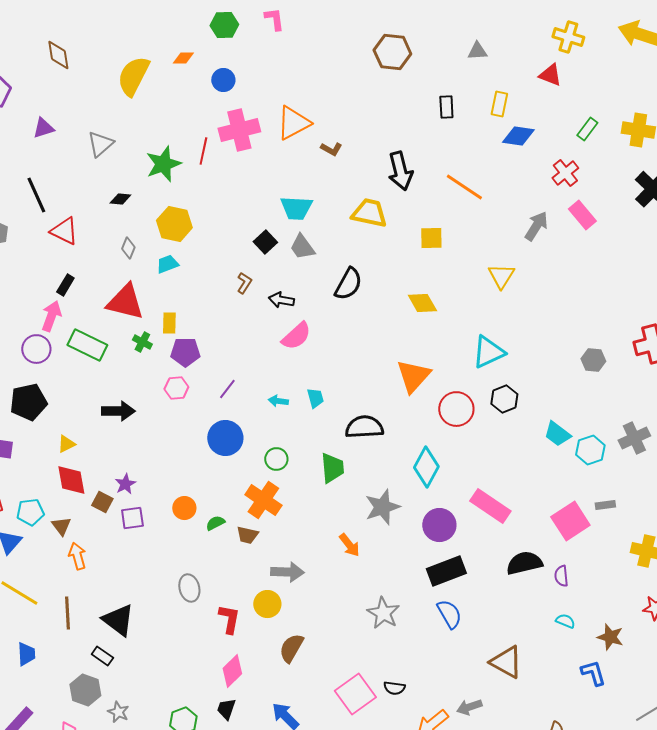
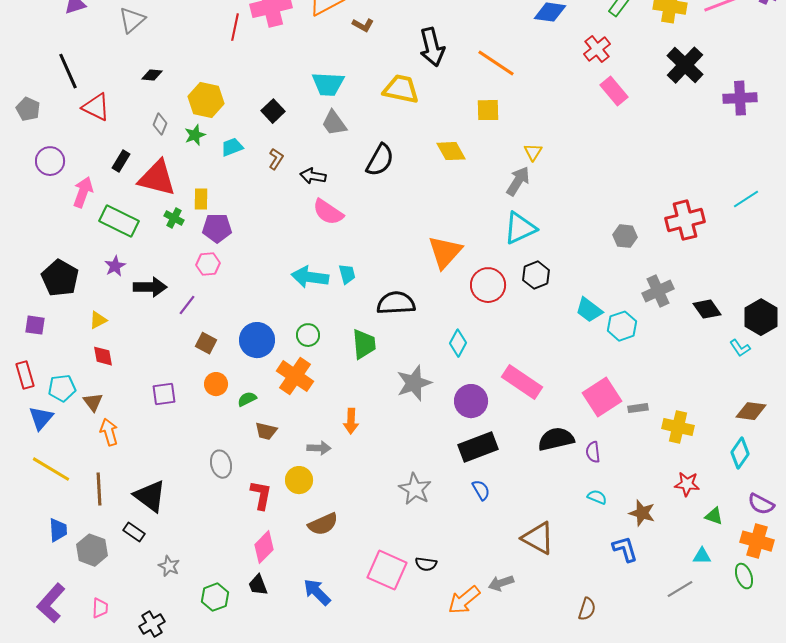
green star: (163, 164) -> (195, 135), moved, size x0.6
gray arrow: (536, 226) -> (518, 181), moved
yellow square: (431, 238) -> (488, 110), moved
black square: (265, 242) -> (273, 111), moved
cyan trapezoid: (167, 264) -> (232, 147), moved
yellow triangle: (501, 276) -> (533, 152), size x0.7
black rectangle: (65, 285) -> (121, 161), moved
yellow diamond: (422, 303) -> (451, 151), moved
pink semicircle: (296, 336) -> (328, 212), turned 76
purple circle: (36, 349) -> (50, 161), moved
purple line: (227, 389) -> (187, 305), moved
cyan arrow: (278, 401) -> (310, 277), size x1.8
black pentagon: (28, 402) -> (60, 278), turned -30
blue circle: (225, 438) -> (257, 340), moved
gray cross: (634, 438) -> (658, 291), moved
cyan diamond: (426, 467) -> (458, 343), size x0.7
red diamond: (71, 480) -> (103, 356), size x0.7
purple star: (125, 484) -> (115, 266), moved
brown square: (102, 502) -> (206, 343), moved
gray rectangle: (605, 505) -> (638, 408), moved
brown trapezoid: (247, 535) -> (266, 431), moved
orange arrow: (349, 545) -> (351, 421), moved, turned 40
gray arrow: (287, 572) -> (319, 448), size x0.7
blue semicircle: (449, 614) -> (481, 490), size x0.7
brown semicircle: (291, 648) -> (323, 524), turned -144
gray hexagon: (85, 690) -> (92, 550), moved
pink square: (355, 694) -> (387, 570), turned -30
black trapezoid: (226, 709) -> (258, 585), turned -40
gray star: (118, 712) -> (169, 566), moved

